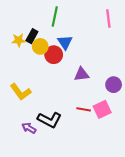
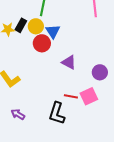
yellow circle: (40, 46) -> (36, 26), moved
purple triangle: (82, 74) -> (69, 62), turned 35
black L-shape: (50, 120) -> (57, 113), moved, turned 80

